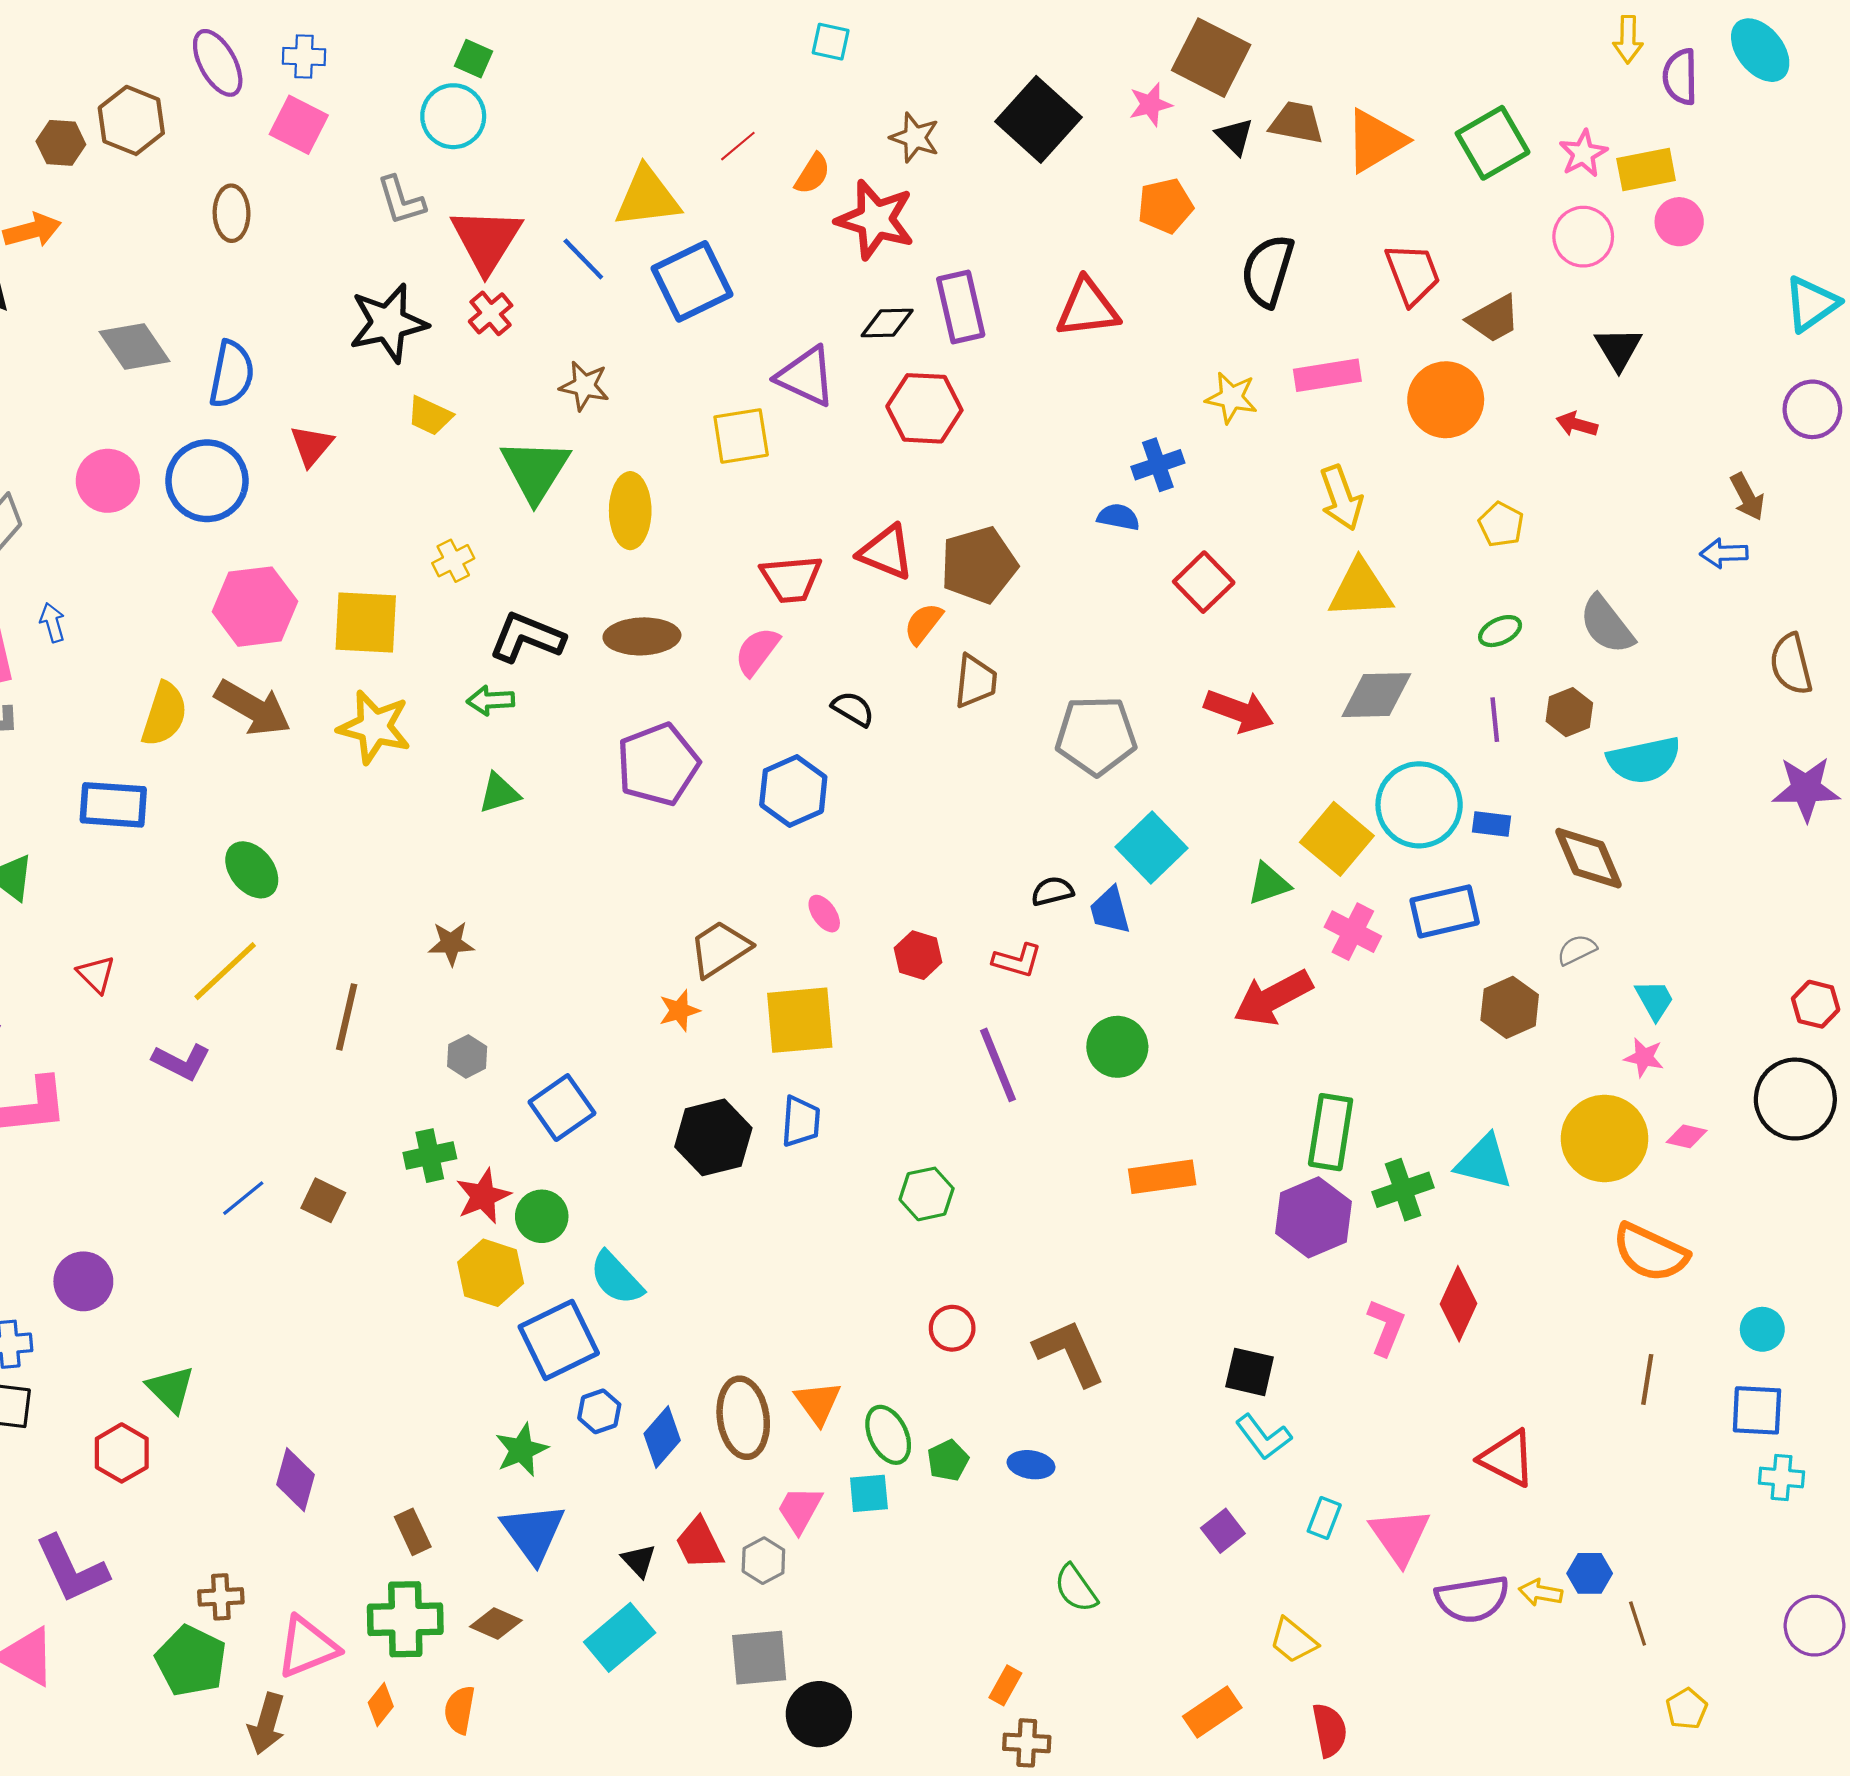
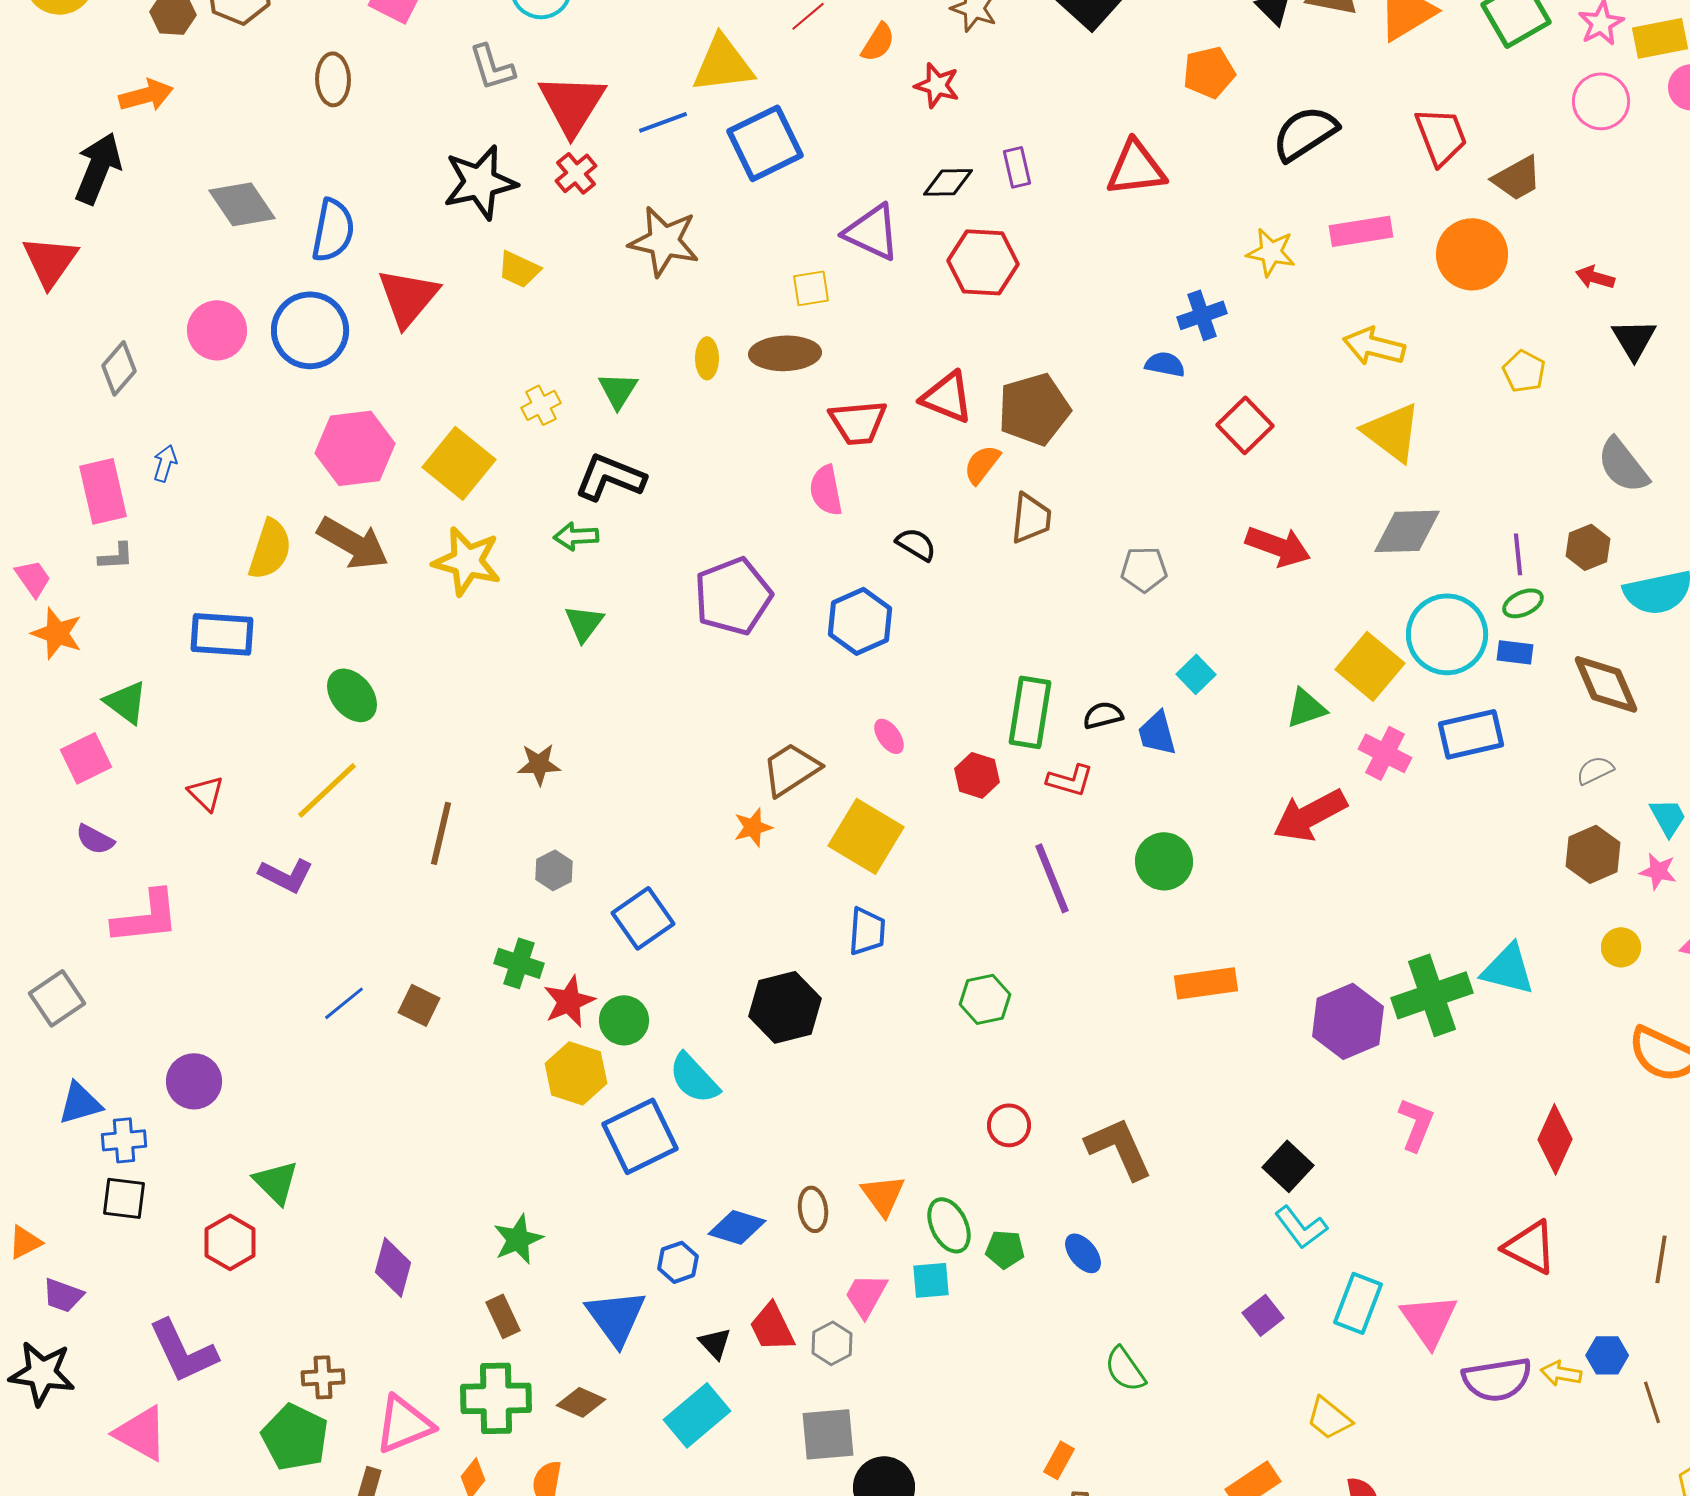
red star: (875, 220) -> (937, 85), size x0.6
blue line: (583, 259) -> (663, 122), turned -66
black semicircle: (1268, 271) -> (1305, 133), turned 40
purple rectangle: (961, 307) -> (1017, 167), size x0.6
black triangle: (1618, 349) -> (1634, 339), moved
brown star: (584, 386) -> (664, 241), size x1.5
yellow square: (741, 436) -> (811, 288), size x0.7
red triangle: (311, 446) -> (408, 297), size x1.5
green triangle: (535, 470) -> (618, 390), moved, size x0.6
yellow arrow: (1341, 498) -> (1374, 346), turned 124
yellow ellipse: (630, 511) -> (707, 358), size x0.6
yellow triangle: (1360, 589) -> (1392, 432), turned 40
blue arrow: (52, 623) -> (165, 463), turned 33
yellow square: (366, 623) -> (459, 463), turned 36
green ellipse: (1500, 631) -> (1523, 603), moved
brown ellipse: (642, 636) -> (785, 353), moved
pink semicircle: (757, 651) -> (826, 490), turned -48
gray pentagon: (1096, 736) -> (1144, 569), size x0.6
green triangle: (499, 793) -> (584, 623), turned -36
cyan square: (1151, 847) -> (1196, 674), size x0.6
brown hexagon: (1510, 1007) -> (1593, 854), moved
yellow square: (800, 1020) -> (866, 836), turned 36
green rectangle: (1331, 1132) -> (1030, 712), moved
black hexagon: (713, 1137) -> (785, 1007), moved
yellow circle: (1605, 1138) -> (1621, 947), size x0.5
green cross: (430, 1156) -> (519, 963), turned 30
green cross: (1403, 1190) -> (1432, 995), size x1.4
red diamond: (1458, 1304) -> (1555, 1139), moved
black square: (1250, 1372) -> (1288, 1166), turned 30
brown line: (1647, 1379) -> (1661, 1259), moved
blue hexagon: (599, 1411) -> (678, 1262), moved
brown ellipse: (743, 1418) -> (813, 1209), size x0.6
blue diamond: (662, 1437) -> (737, 1227), turned 66
green star: (521, 1450) -> (518, 1239), moved
green pentagon: (948, 1460) -> (1005, 1249), turned 30
blue ellipse: (1031, 1465) -> (1083, 1253), turned 42
cyan rectangle: (1324, 1518) -> (1358, 1303), size x1.5

